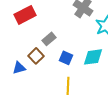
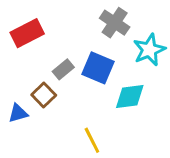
blue square: (66, 58) -> (98, 68), moved, size x1.5
yellow line: (68, 86) -> (92, 140), turned -30

